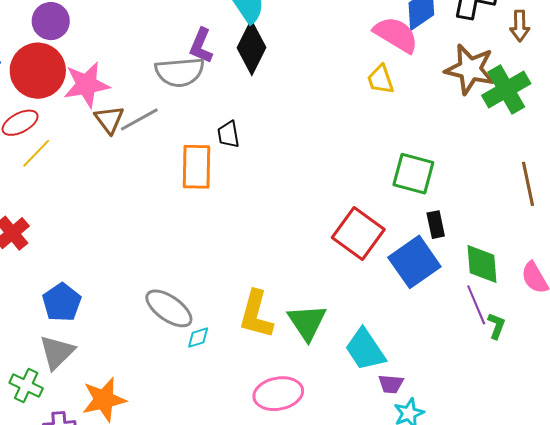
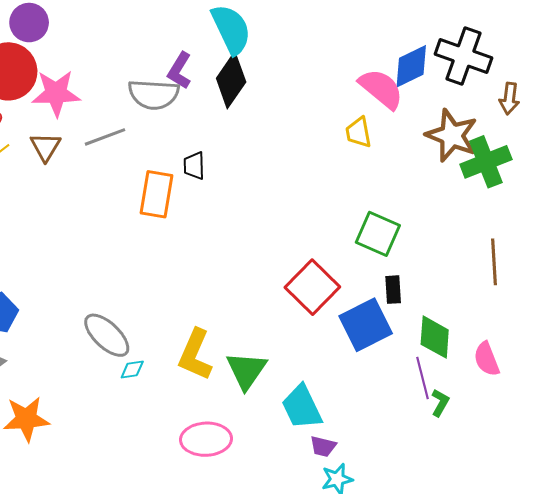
brown triangle: (109, 120) -> (45, 147), moved

